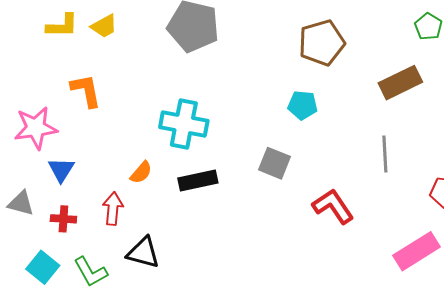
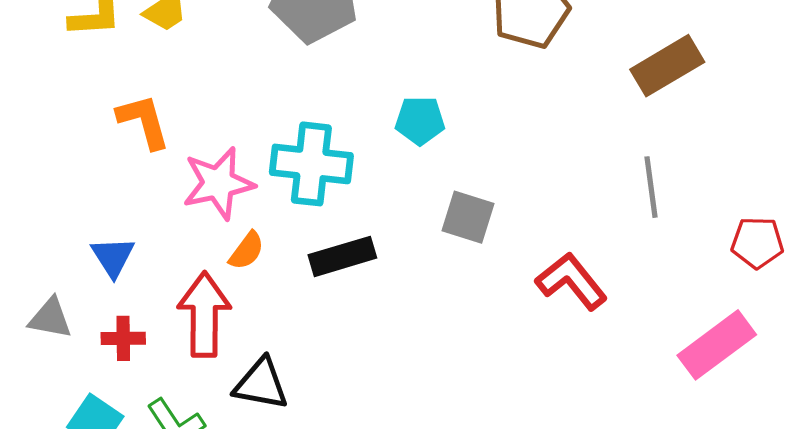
cyan pentagon: (303, 105) -> (420, 120), moved
pink star: (36, 128) -> (218, 183), moved
red arrow: (113, 209) -> (204, 315), size x1.5

